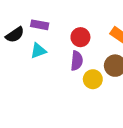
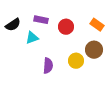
purple rectangle: (40, 25) -> (41, 20), moved
purple semicircle: (77, 61) -> (48, 66), moved

